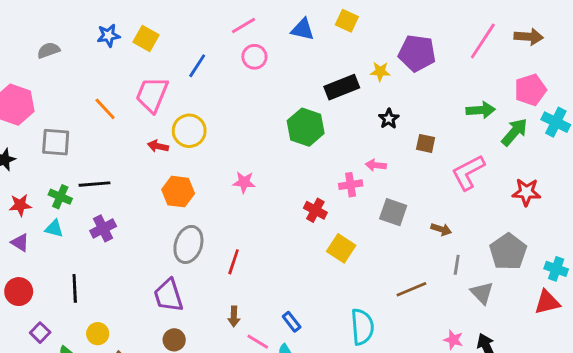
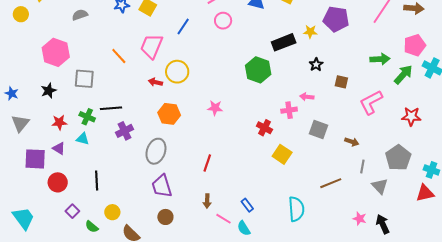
purple cross: (103, 228) -> (125, 131), moved
gray ellipse: (188, 244) -> (156, 151), moved

